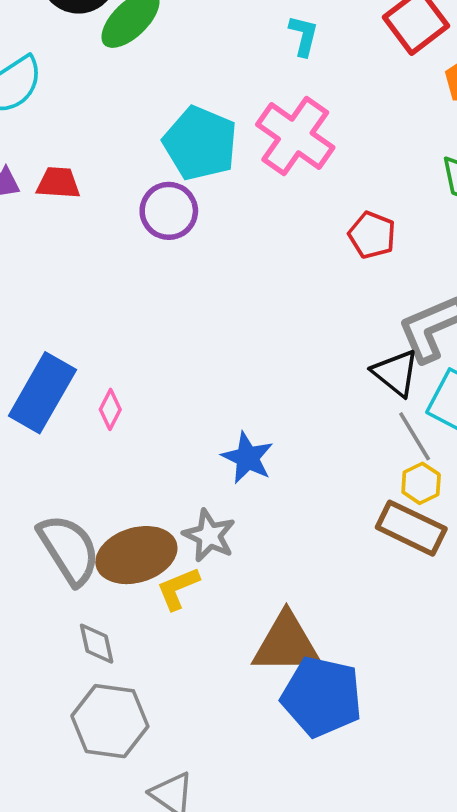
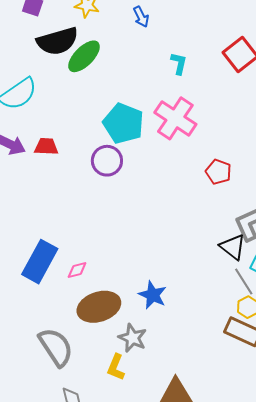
pink diamond: (110, 409) -> (77, 270), turned 50
brown ellipse: (136, 555) -> (99, 307), moved
yellow L-shape: (178, 588) -> (116, 367), turned -44

